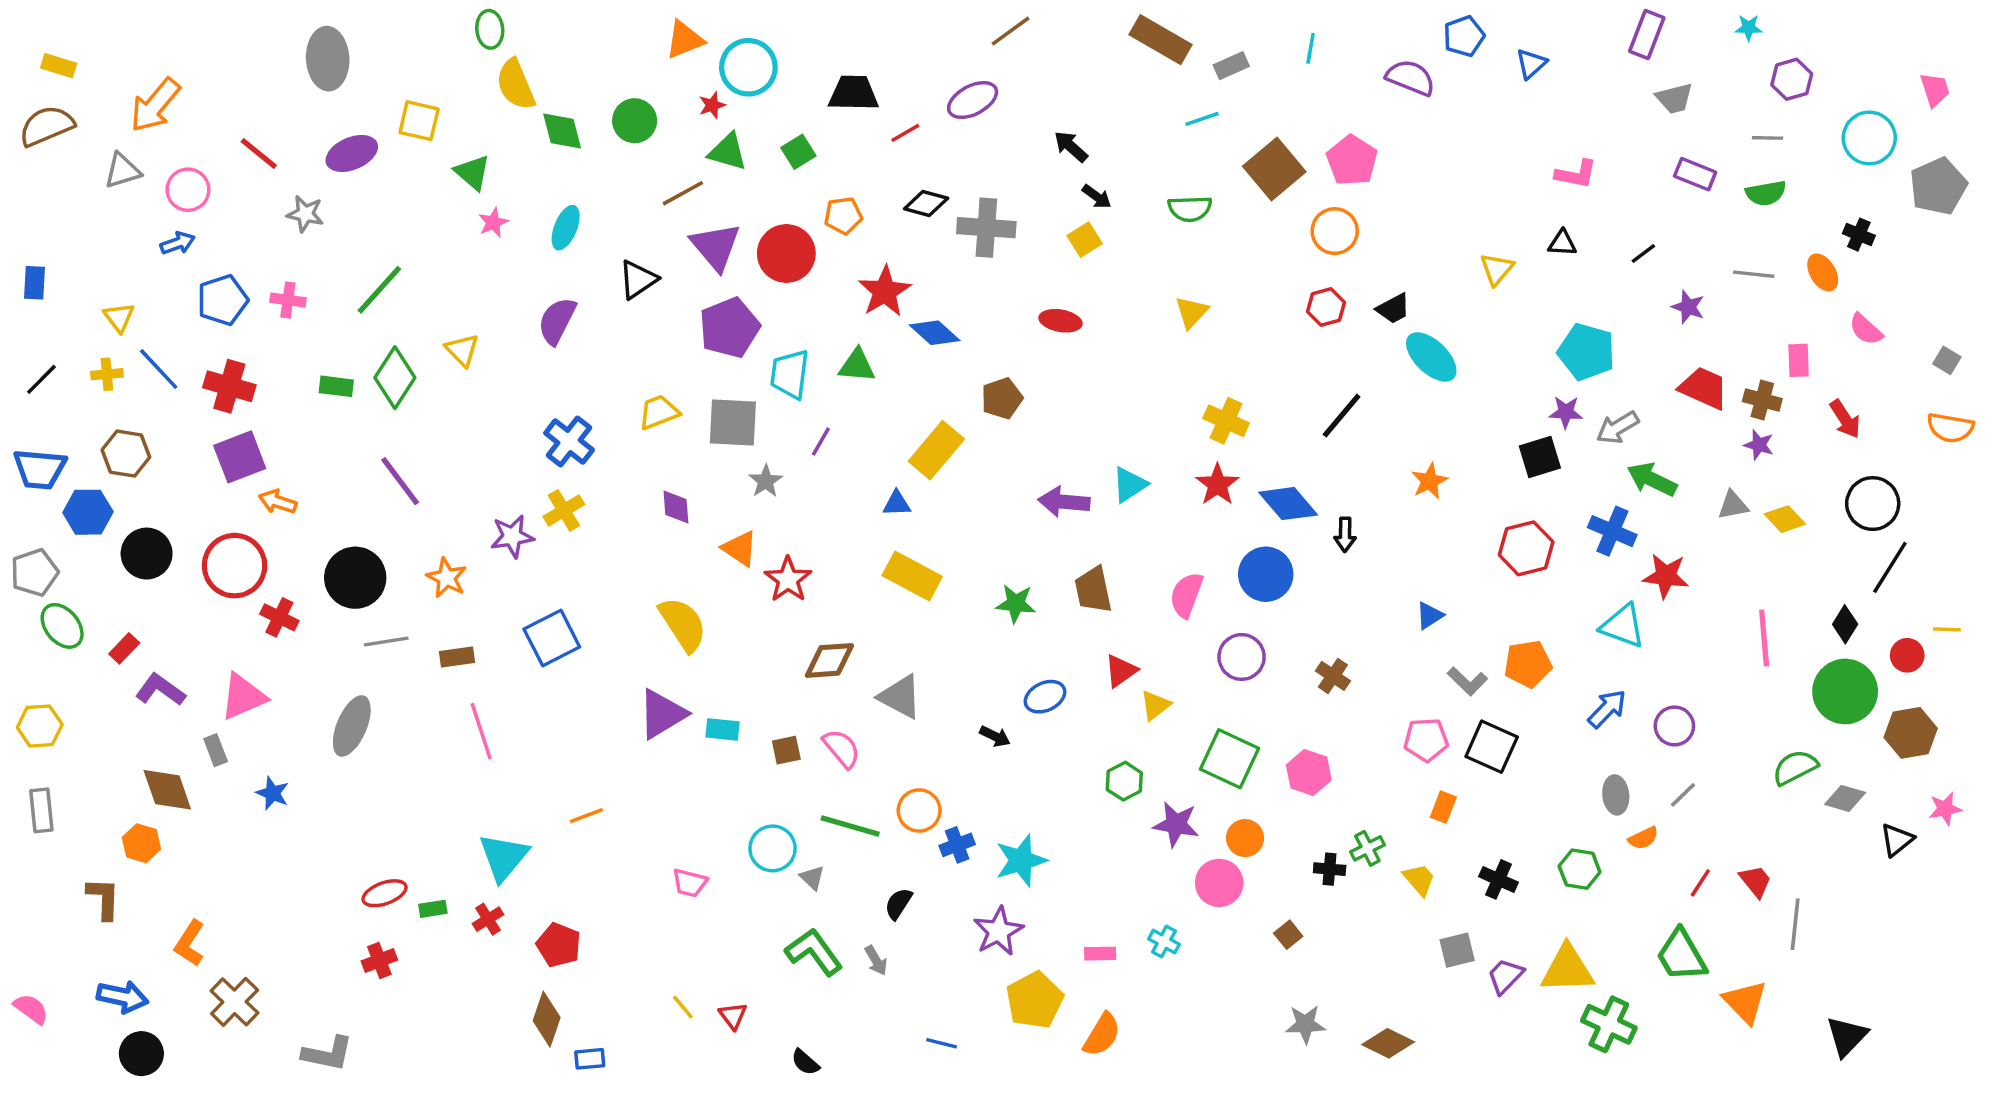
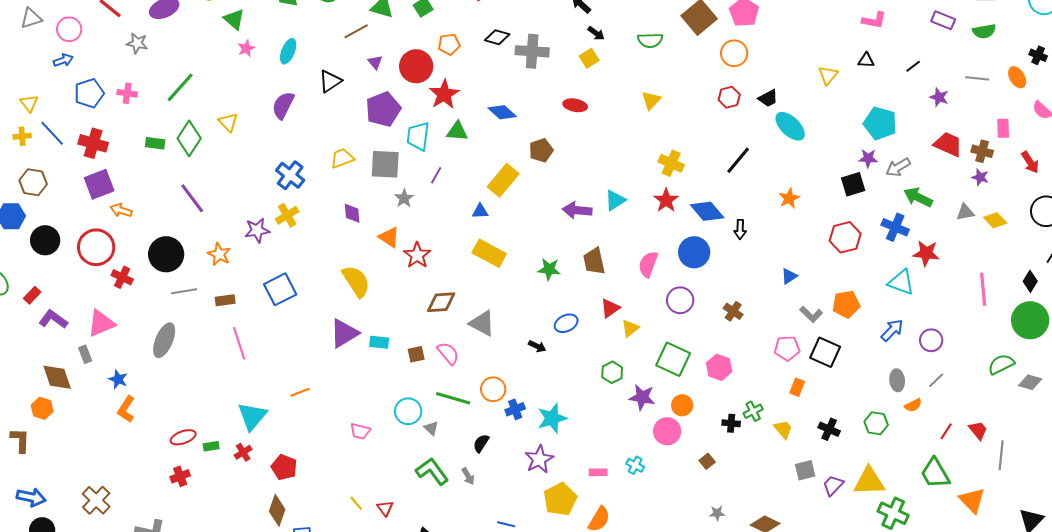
purple triangle: (716, 247) -> (375, 62), size x0.5
red star: (885, 291) -> (444, 94), moved
orange L-shape: (190, 943) -> (126, 409), moved
gray star: (1305, 1024) -> (717, 513), size x0.7

